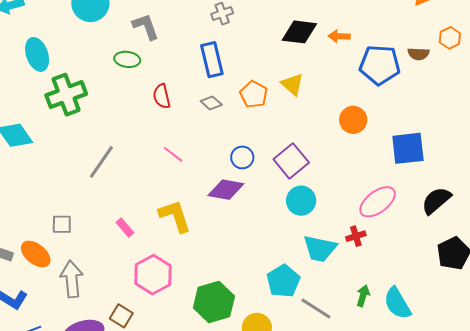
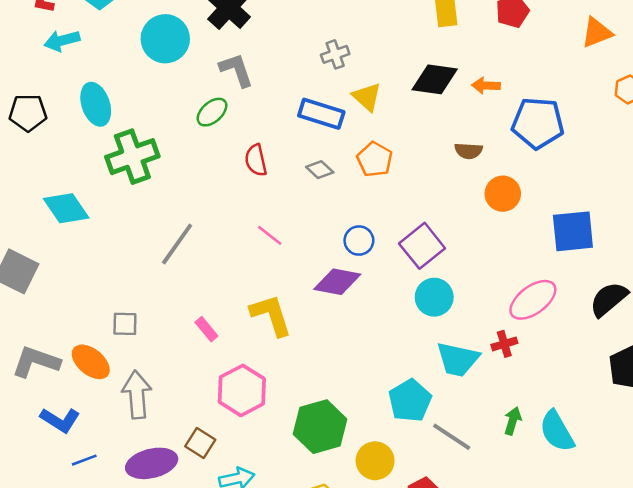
brown semicircle: (419, 54) -> (469, 151), moved
green ellipse: (127, 59) -> (212, 112), turned -50
blue rectangle: (212, 60) -> (321, 114), turned -60
yellow triangle: (292, 84) -> (367, 97), moved

